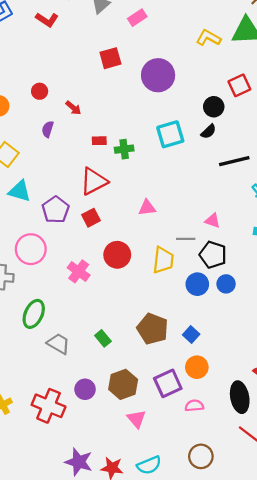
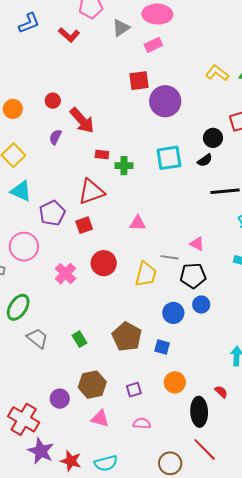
red square: (110, 58) -> (139, 81), moved
red arrow: (73, 108) -> (82, 120), size x1.8
black pentagon: (213, 255) -> (193, 276), turned -30
blue circle: (197, 284) -> (173, 313), moved
blue square: (191, 334) -> (162, 347), turned -35
orange circle: (197, 367) -> (175, 382), moved
purple square: (168, 383) -> (134, 390), size x0.6
purple circle: (85, 389) -> (60, 399), moved
red cross: (49, 406) -> (24, 419), moved
pink semicircle: (194, 406) -> (142, 423), moved
pink triangle: (136, 419) -> (100, 418), turned -42
brown circle: (201, 456) -> (170, 463), moved

